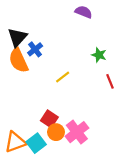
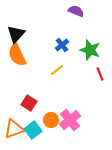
blue cross: (35, 49) -> (62, 45), moved
green star: (99, 55) -> (90, 50), size x1.5
red square: (49, 119) -> (29, 103), moved

